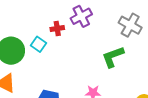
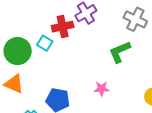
red cross: (57, 28) -> (63, 27), size x1.5

